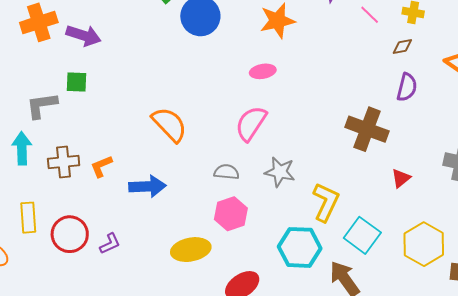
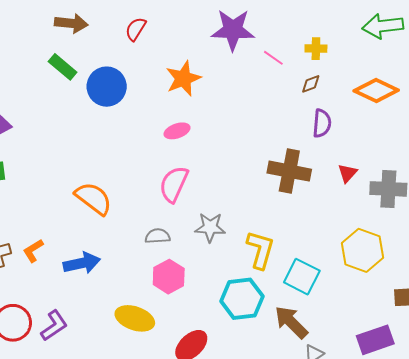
red triangle: (401, 178) -> (347, 173), moved
purple L-shape: (110, 244) -> (54, 326), size x1.4
yellow hexagon: (424, 244) -> (363, 250), moved
yellow ellipse: (191, 250) -> (135, 318), turned 39

